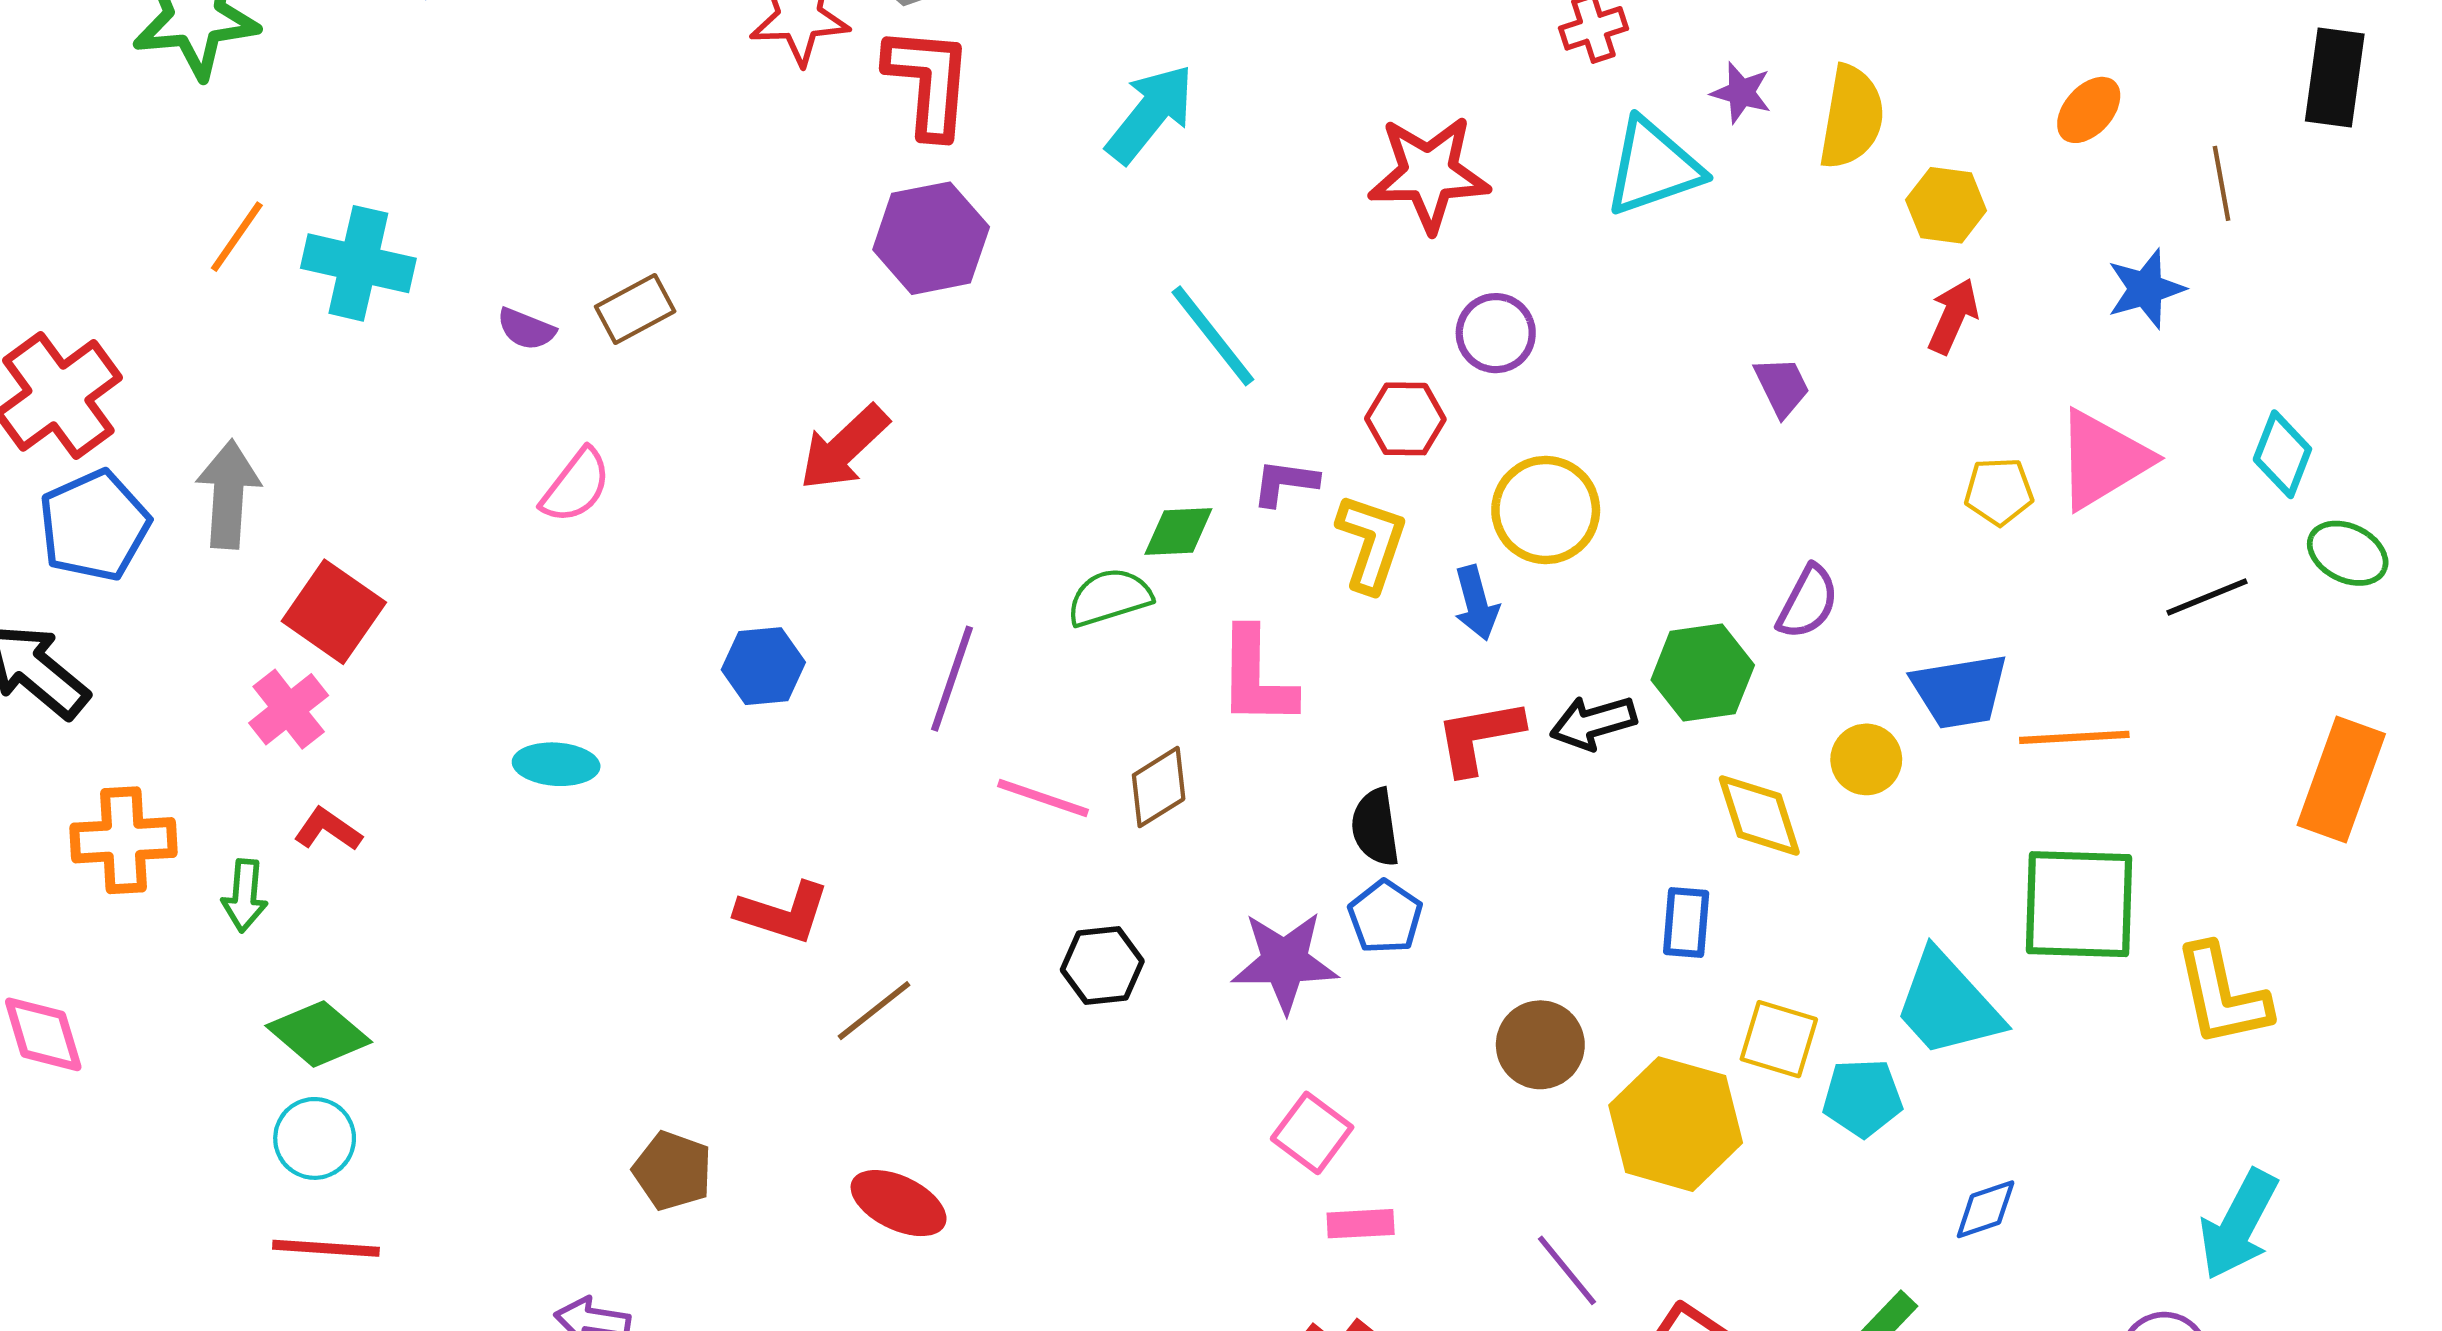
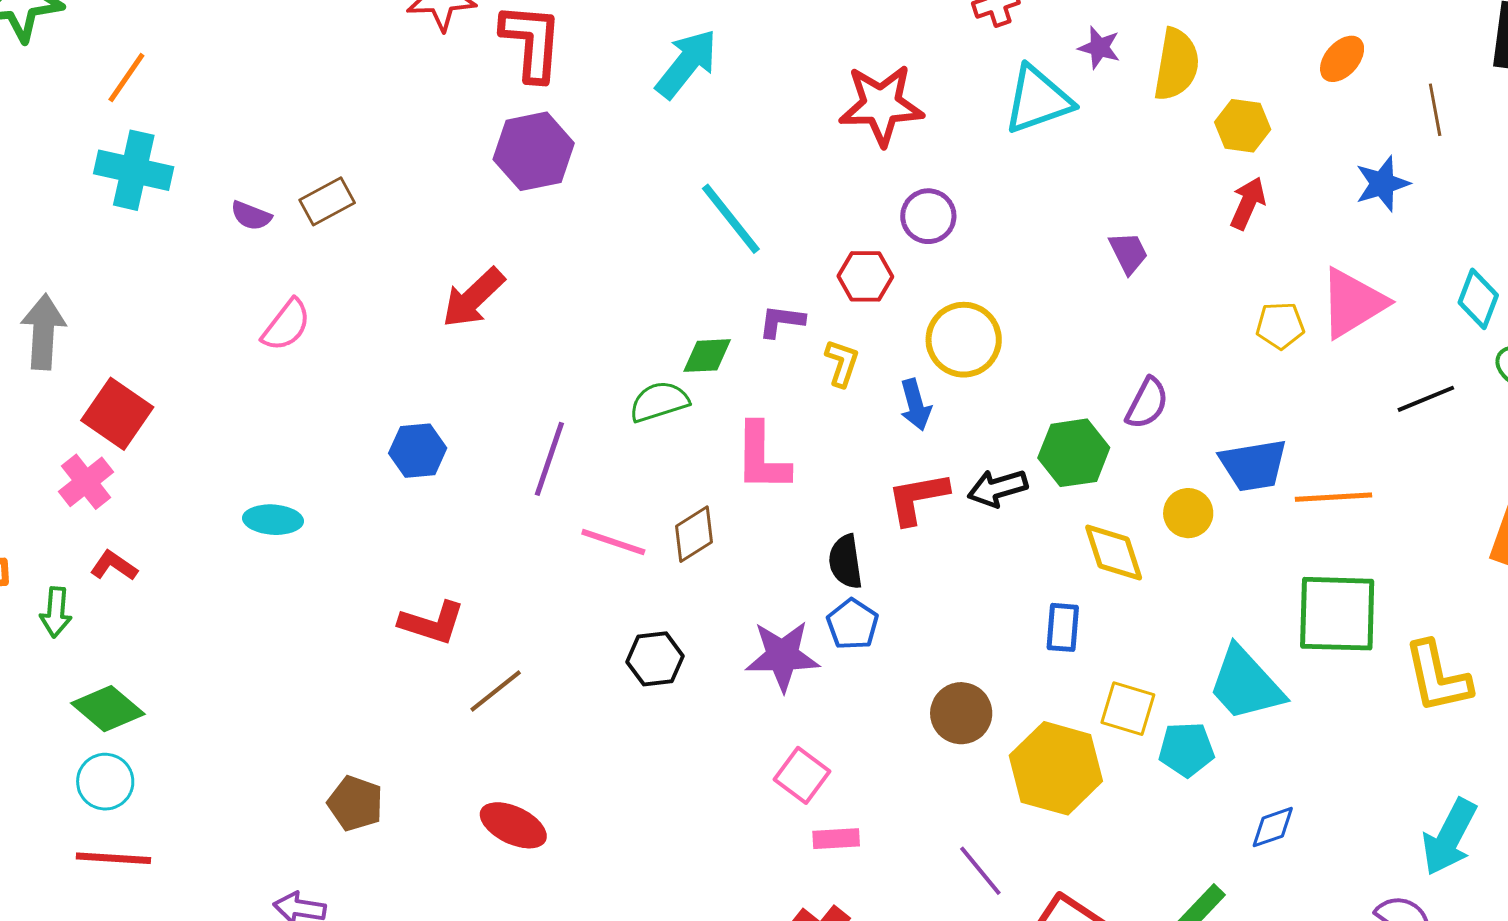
orange line: (237, 237) -> (126, 78), moved
yellow L-shape: (1371, 543) -> (842, 363), size x0.7

